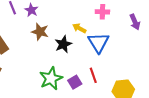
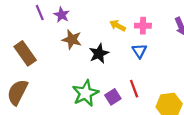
pink cross: (102, 12) -> (143, 26), moved
yellow arrow: (79, 28) -> (118, 26), moved
blue triangle: (98, 43) -> (139, 51), size x0.6

